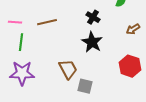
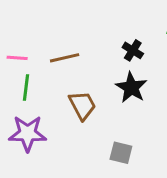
brown trapezoid: (68, 69) -> (82, 105), moved

